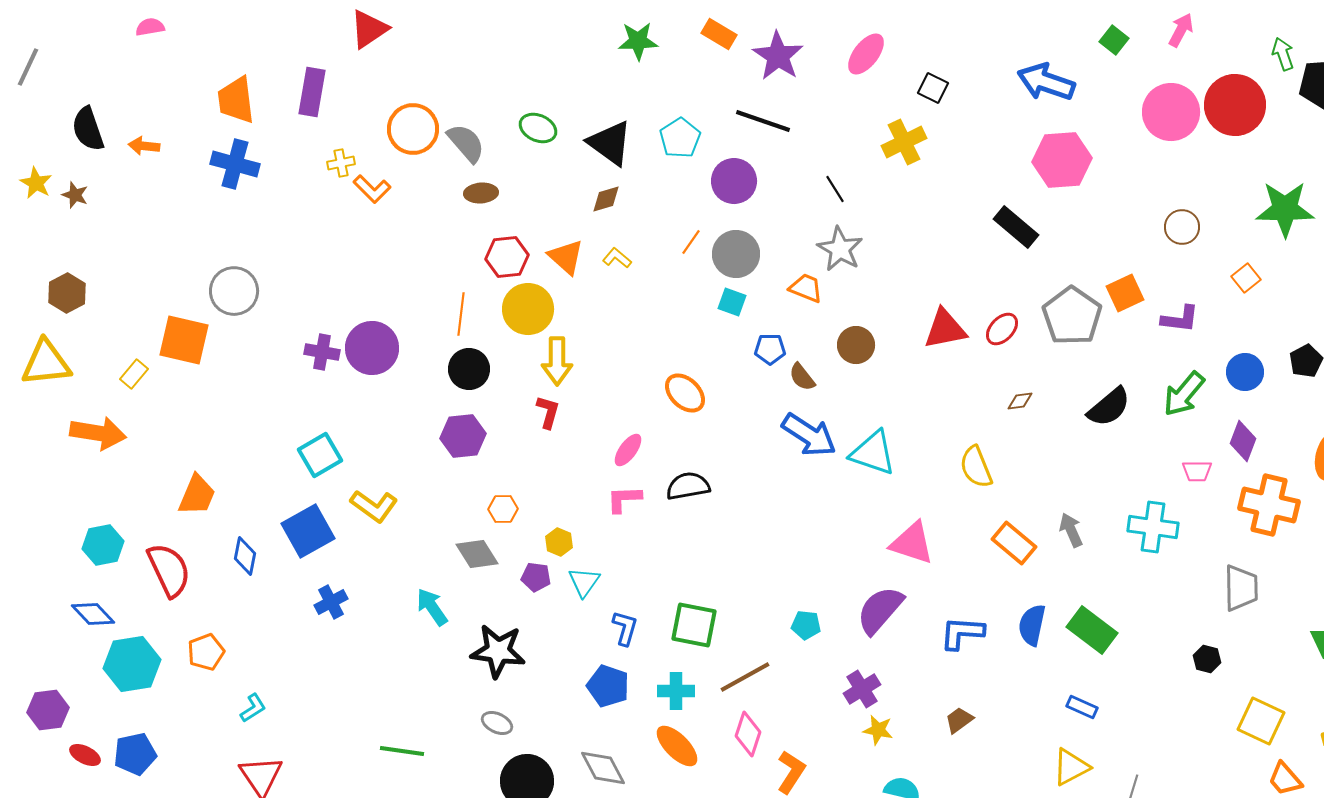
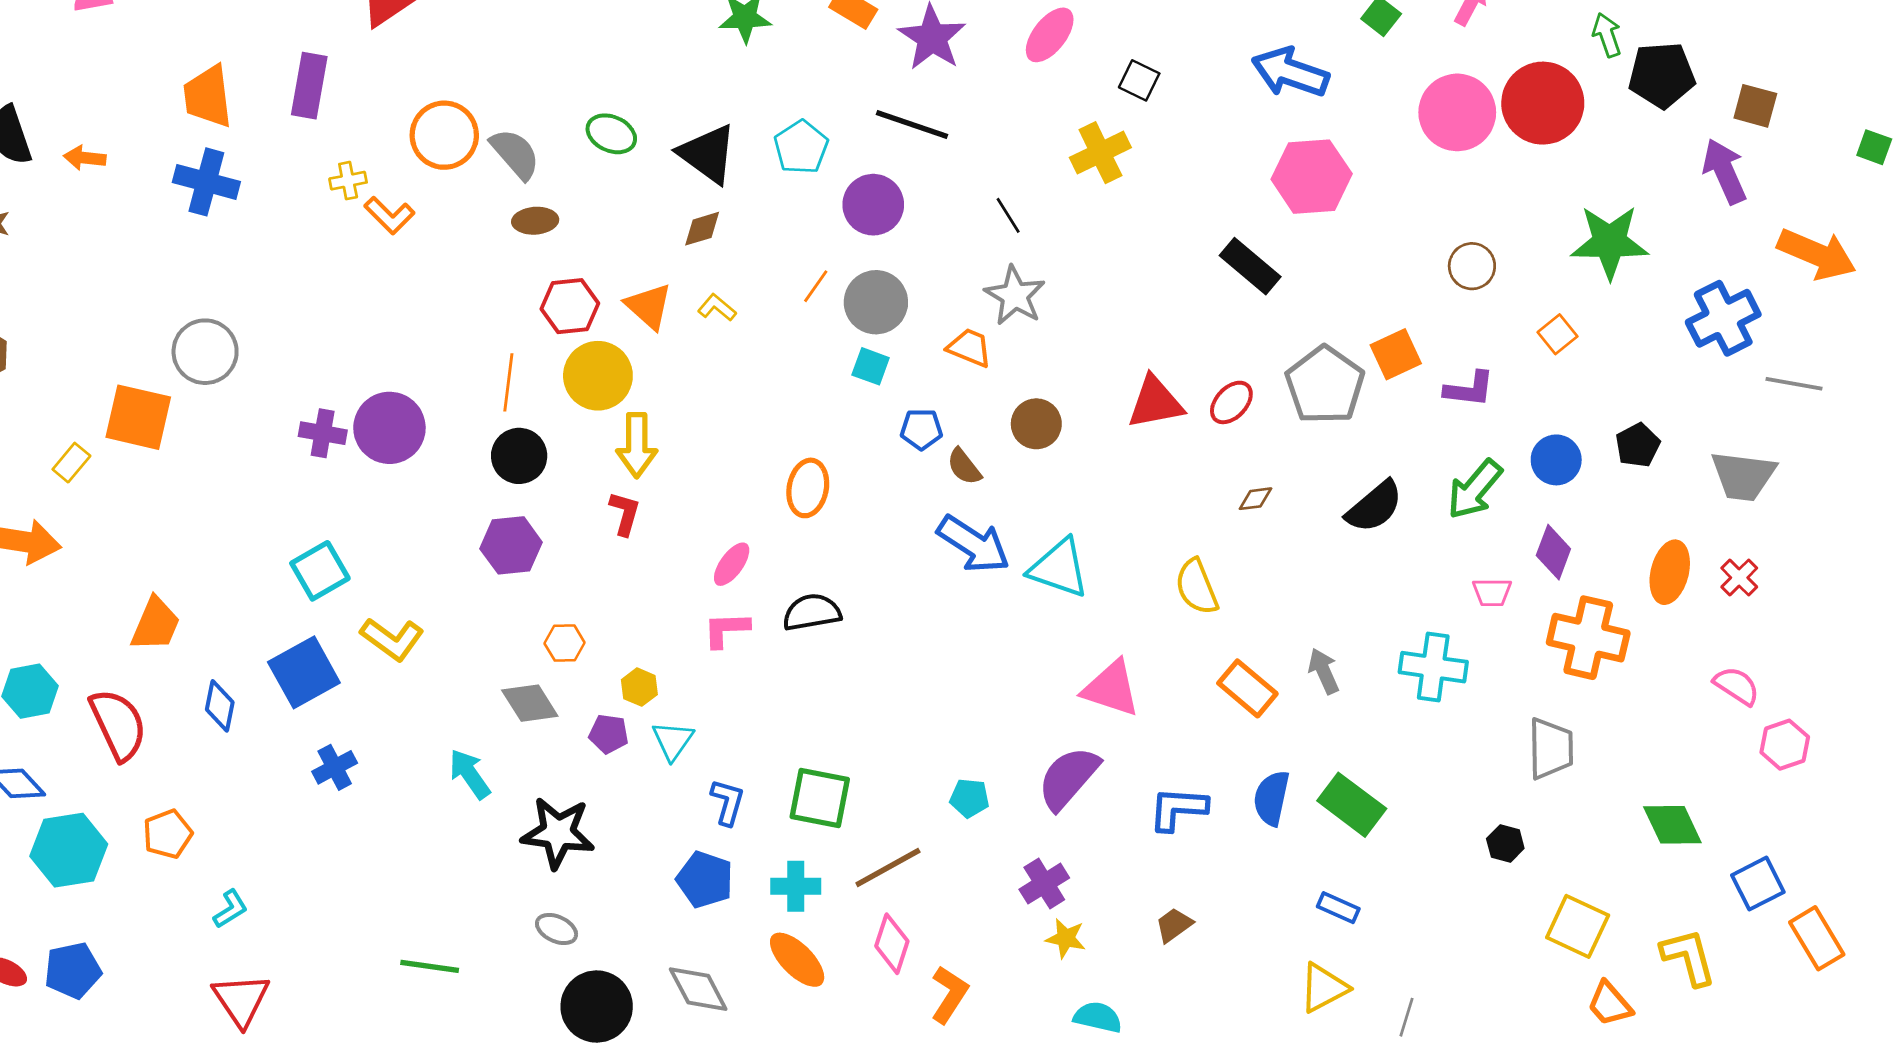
orange ellipse: (685, 393) -> (808, 488), turned 57

